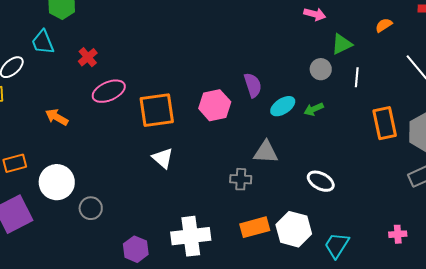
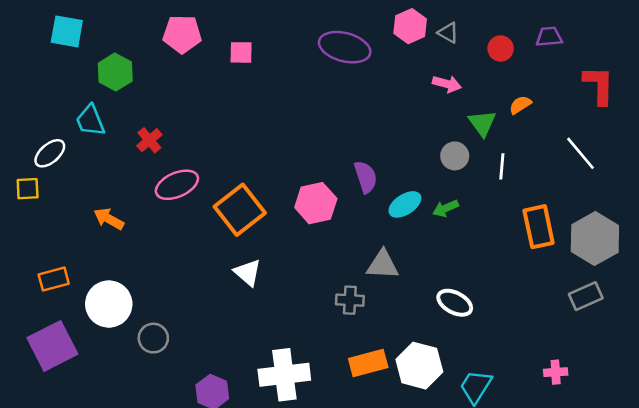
orange semicircle: (384, 25) -> (520, 105), moved
green triangle: (342, 44) -> (482, 123), turned -40
orange square: (157, 110) -> (240, 210), turned -30

